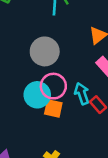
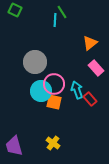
gray circle: (45, 51) -> (35, 62), moved

